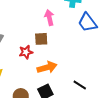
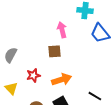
red star: (26, 52) -> (33, 75), moved

